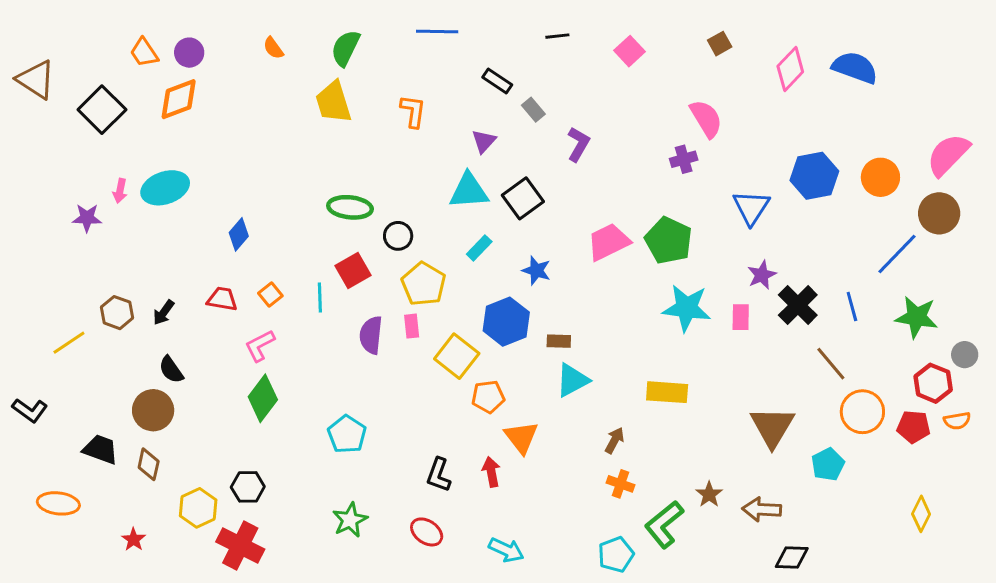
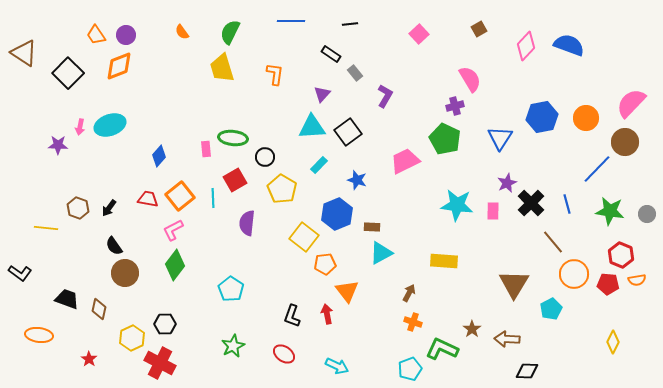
black line: (557, 36) -> (350, 24), moved
green pentagon: (669, 240) -> (445, 139), moved
orange square: (270, 295) -> (180, 196), size x1.8
pink rectangle: (412, 326) -> (206, 149), moved
yellow line: (69, 343) -> (46, 228), turned 40
gray circle: (965, 355) -> (647, 214), moved
brown circle: (153, 410) -> (125, 273), moved
green L-shape: (664, 524) -> (442, 349), turned 64

